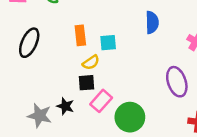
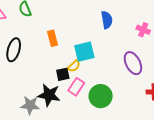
cyan square: (108, 43) -> (84, 52), moved, size x1.5
yellow semicircle: (91, 62) -> (74, 66), moved
black star: (65, 106) -> (49, 95), size x1.6

